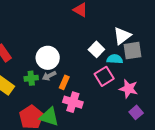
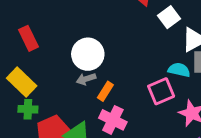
white square: (96, 49) -> (169, 17), moved
green cross: (31, 78) -> (28, 109), moved

